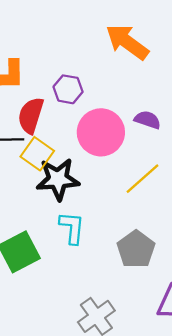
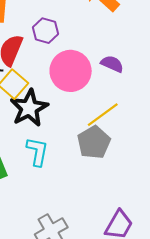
black star: (58, 179) -> (29, 108), turned -30
gray pentagon: (136, 249) -> (94, 142), moved

